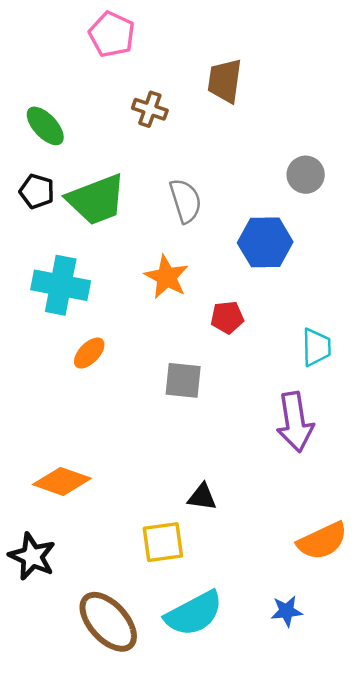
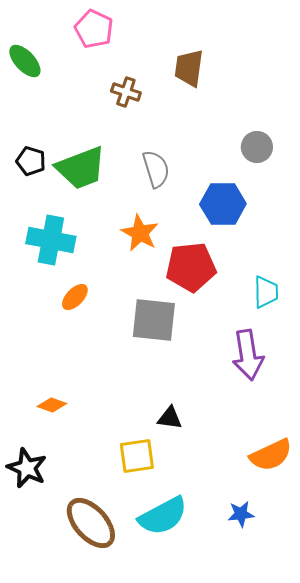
green ellipse: (45, 126) -> (25, 61), moved
red pentagon: (227, 317) -> (191, 267), size x1.8
gray square: (183, 380) -> (154, 320), size x1.4
orange diamond: (62, 481) -> (52, 405), size x0.6

